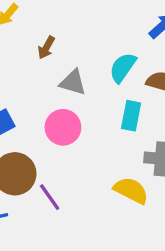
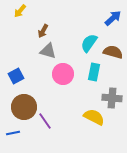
gray triangle: (73, 82) -> (48, 51), moved
pink circle: (63, 127) -> (63, 74), moved

